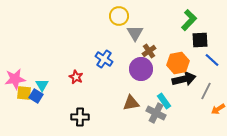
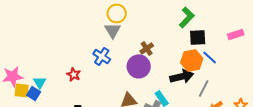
gray triangle: (135, 33) -> (113, 30), moved
orange hexagon: (178, 63) -> (192, 60), moved

